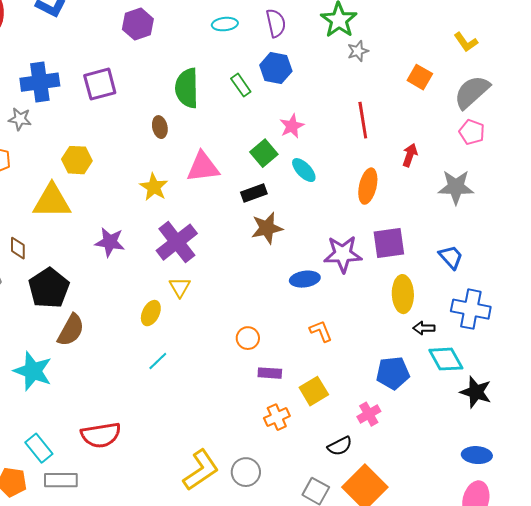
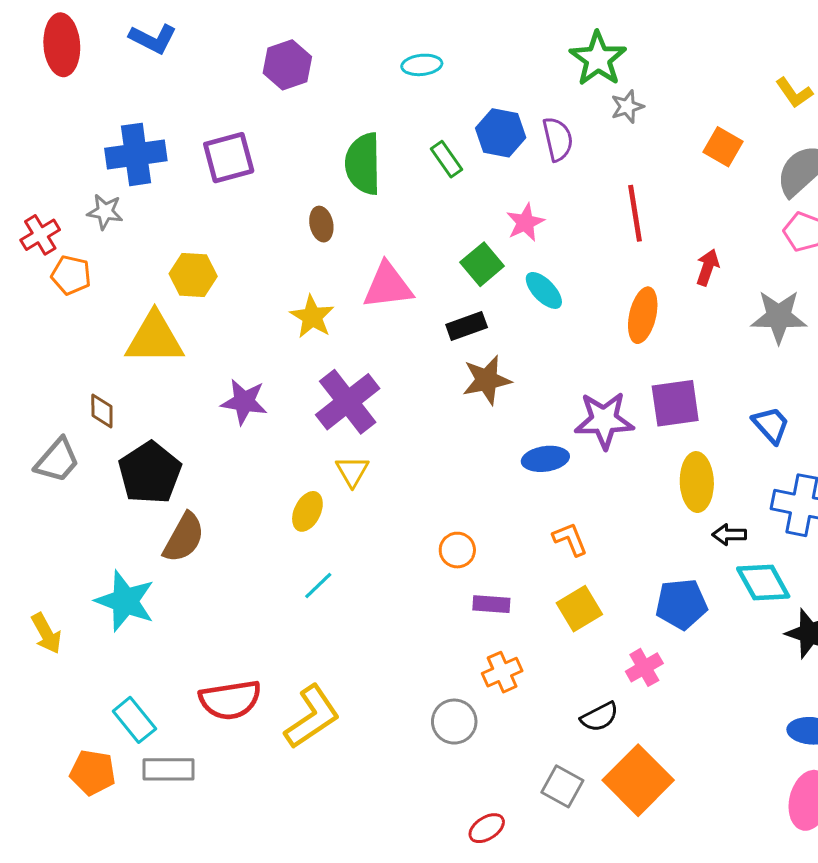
purple semicircle: (276, 23) -> (558, 139), moved
yellow square: (314, 391) -> (579, 609), moved
yellow L-shape: (201, 470) -> (312, 717), moved
gray circle: (246, 472) -> (454, 722), moved

